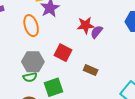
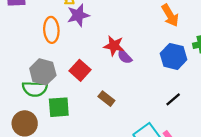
purple semicircle: (97, 32) -> (125, 57), turned -96
green semicircle: (30, 77) -> (35, 89), size x1.5

